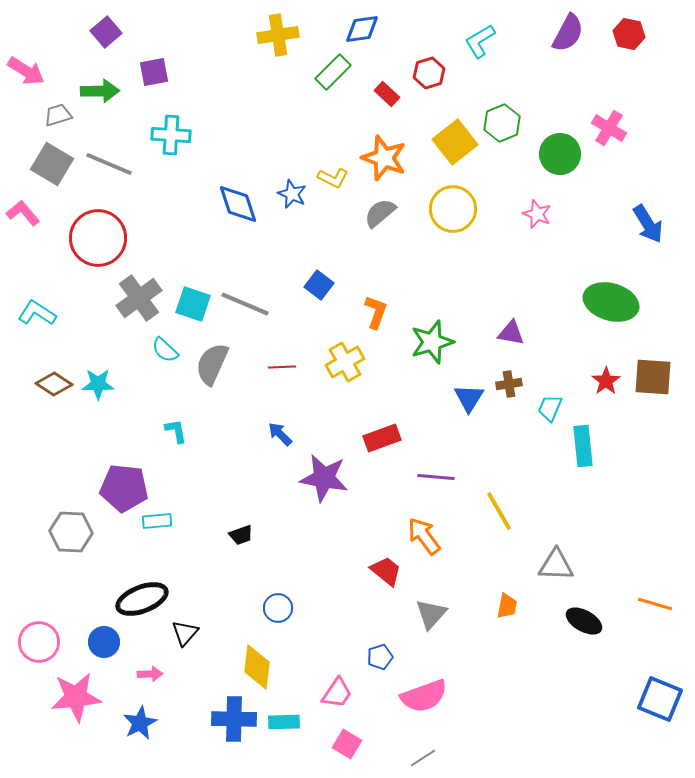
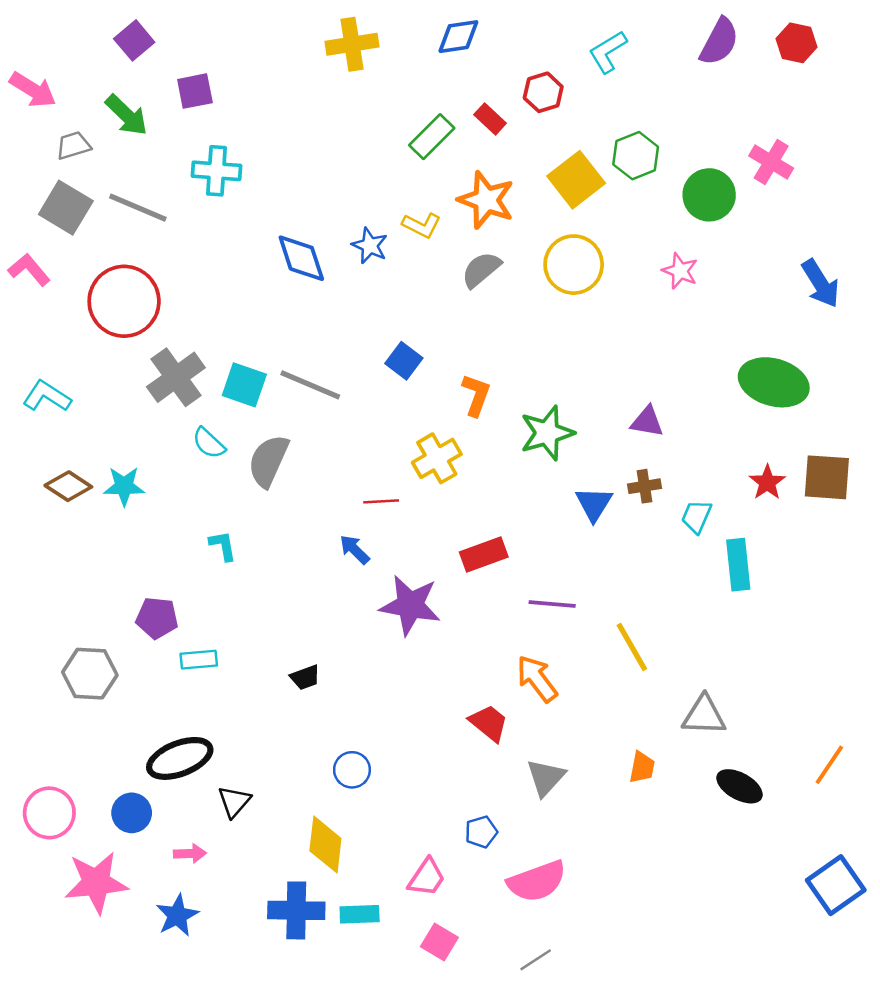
green rectangle: (333, 72) -> (432, 137), moved
green arrow: (100, 91) -> (127, 115), turned 45
red line: (282, 367) -> (381, 501), moved
purple pentagon: (124, 488) -> (157, 618), size x0.7
orange line: (655, 604) -> (829, 765), turned -72
blue square: (660, 699) -> (836, 885), turned 33

